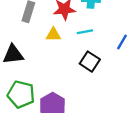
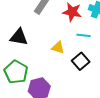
yellow triangle: (53, 35) -> (58, 48), moved

